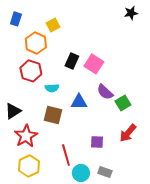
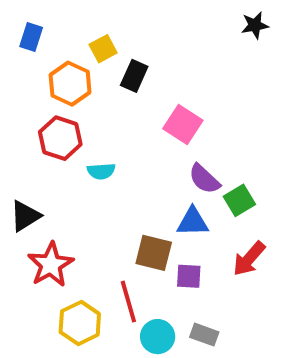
black rectangle: (72, 61) -> (134, 76), moved
blue triangle: (79, 102) -> (193, 222), moved
brown square: (53, 115) -> (154, 253), moved
yellow hexagon: (29, 166) -> (80, 323), moved

